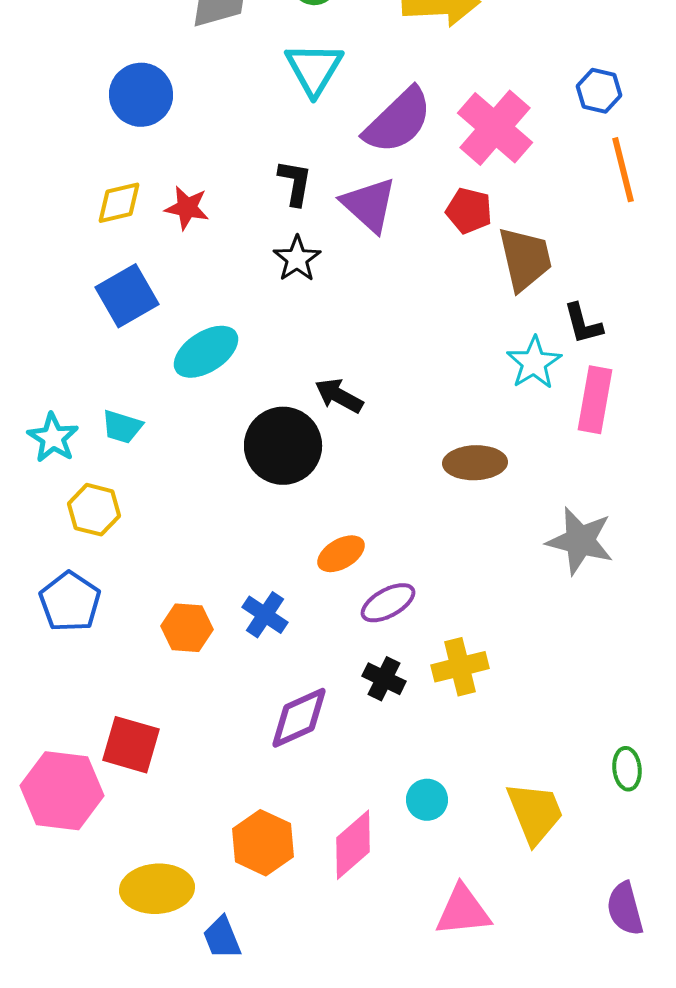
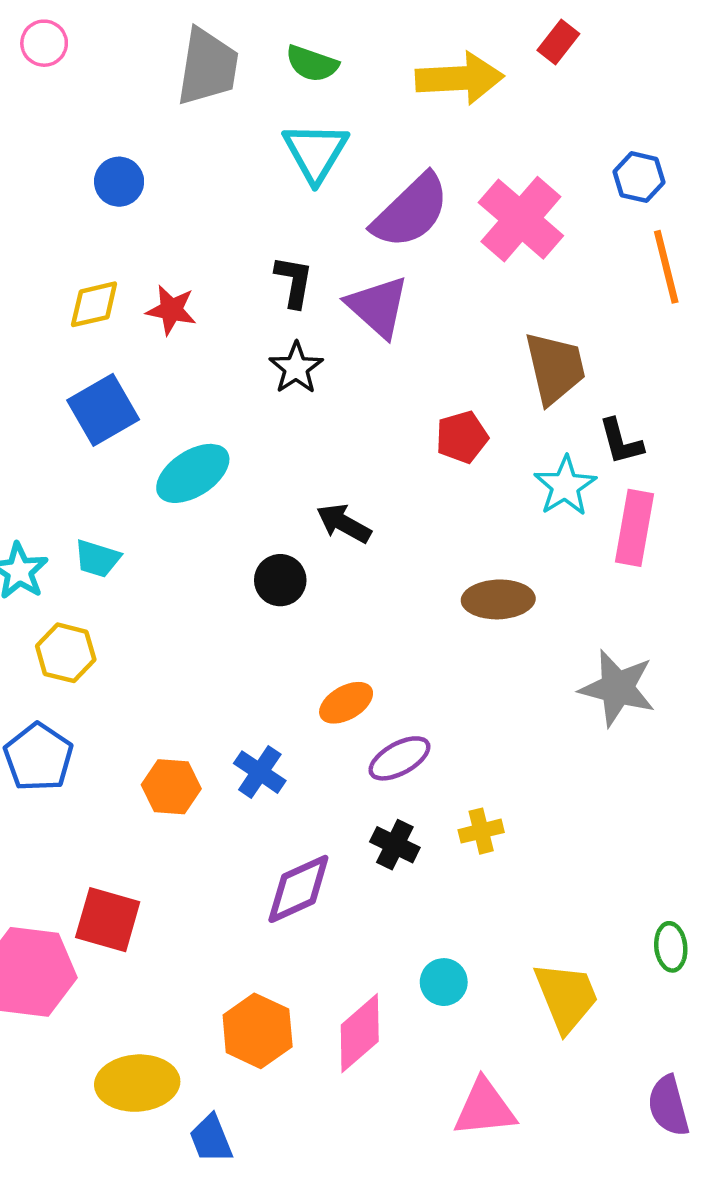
blue circle: (141, 95) -> (119, 182), size x0.7
red pentagon: (469, 211) -> (462, 437), moved, turned -30
black circle: (283, 446) -> (280, 580), size x0.6
yellow cross: (460, 667) -> (481, 831), size x0.7

